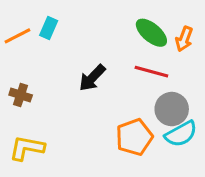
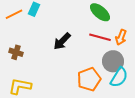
orange arrow: (184, 39) -> (121, 37), moved
cyan semicircle: (181, 134) -> (119, 77), turned -30

